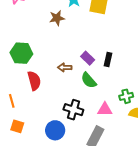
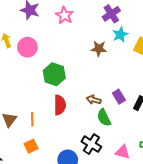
green semicircle: (89, 80) -> (104, 118), moved
orange square: (17, 126) -> (31, 146), turned 32

